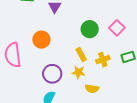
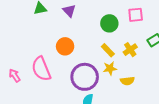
pink square: (117, 28) -> (136, 15), turned -35
purple circle: (52, 74) -> (85, 77), size x1.4

